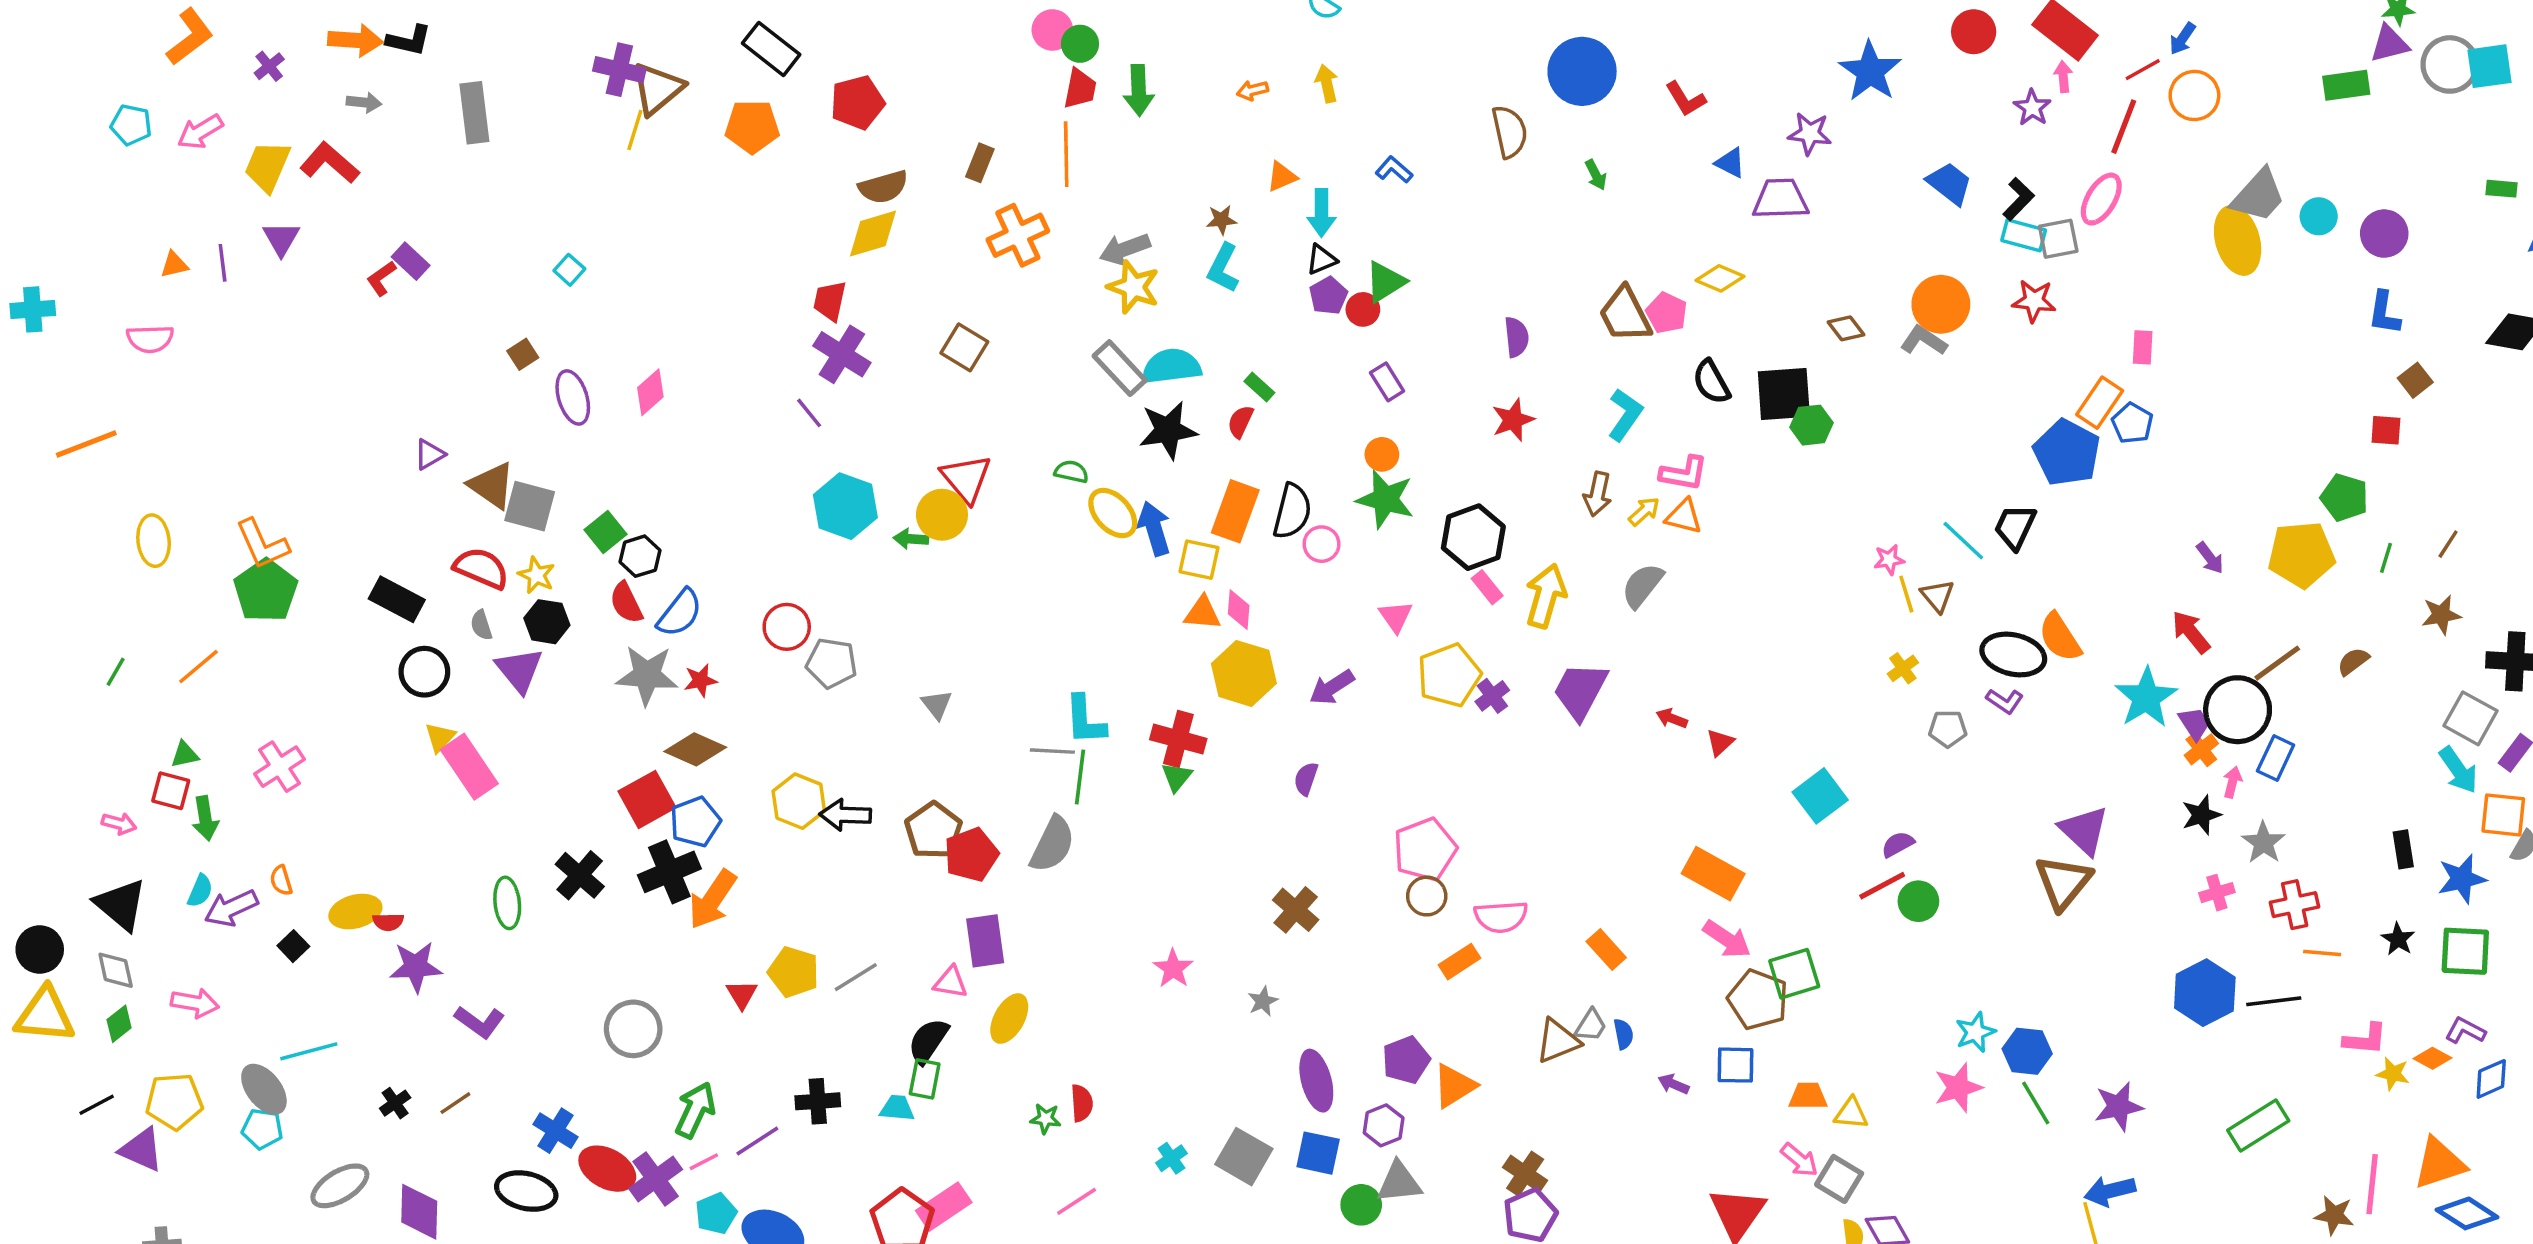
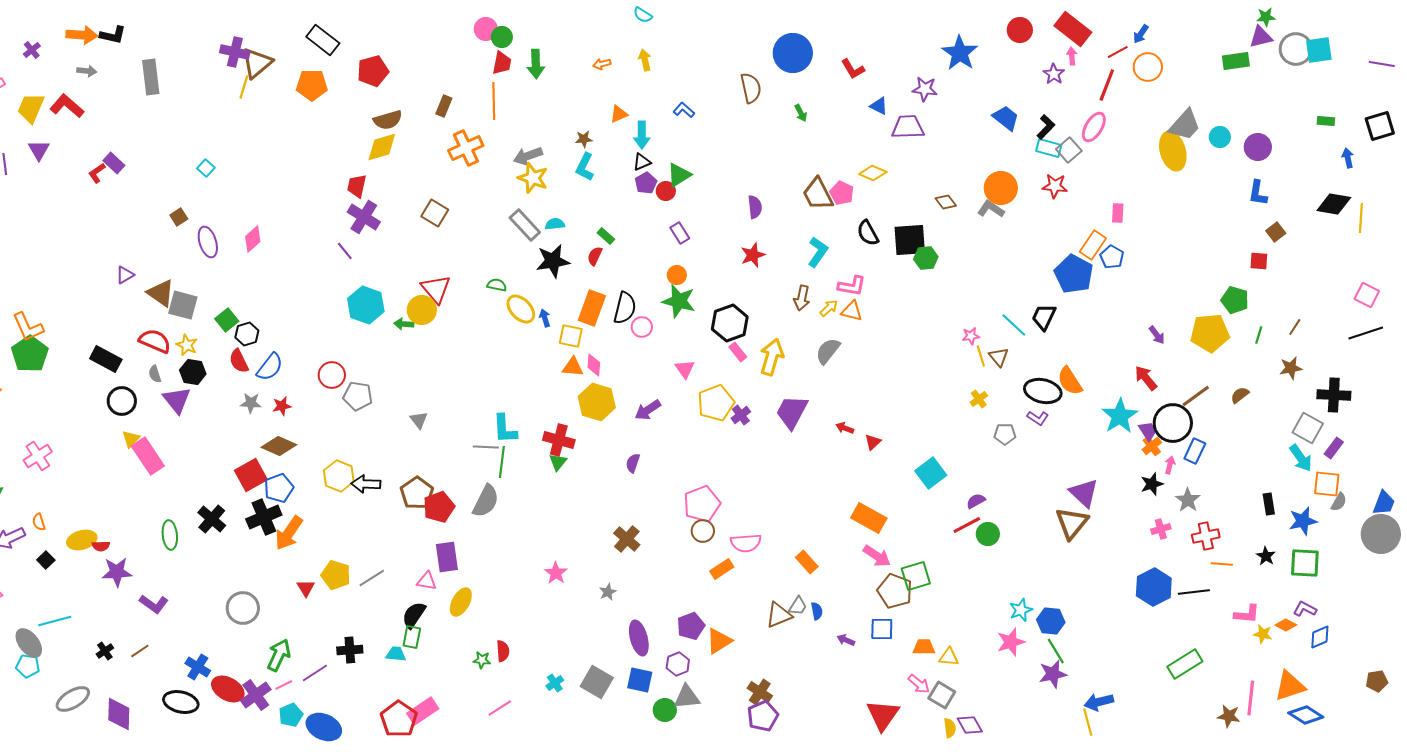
gray square: (2058, 239) -> (1069, 150), turned -30
cyan semicircle: (1171, 366) -> (555, 224), size x0.6
blue arrow: (1154, 529) -> (545, 318), size x0.6
gray star: (647, 675) -> (251, 403), size x0.6
purple star: (2119, 1106) -> (1053, 674), moved

